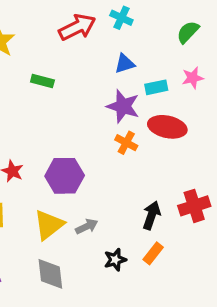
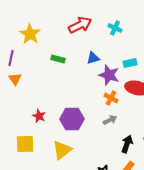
cyan cross: (121, 18) -> (115, 28), moved
blue triangle: (125, 64) -> (93, 58), moved
gray arrow: (87, 226) -> (110, 120), moved

